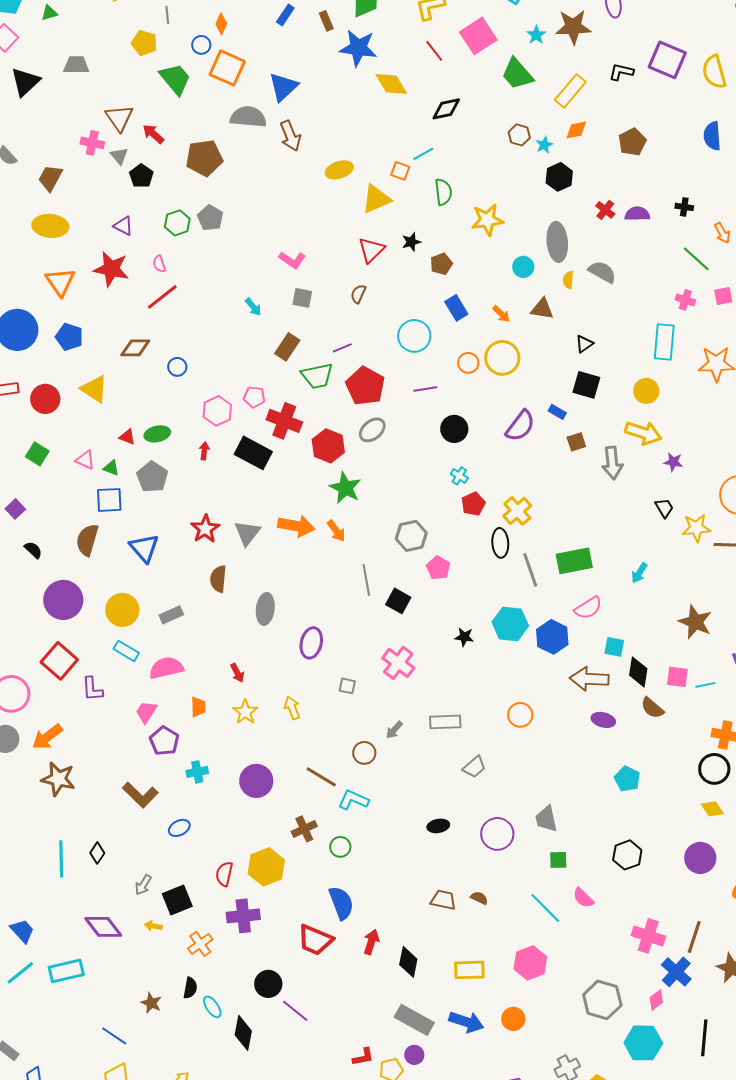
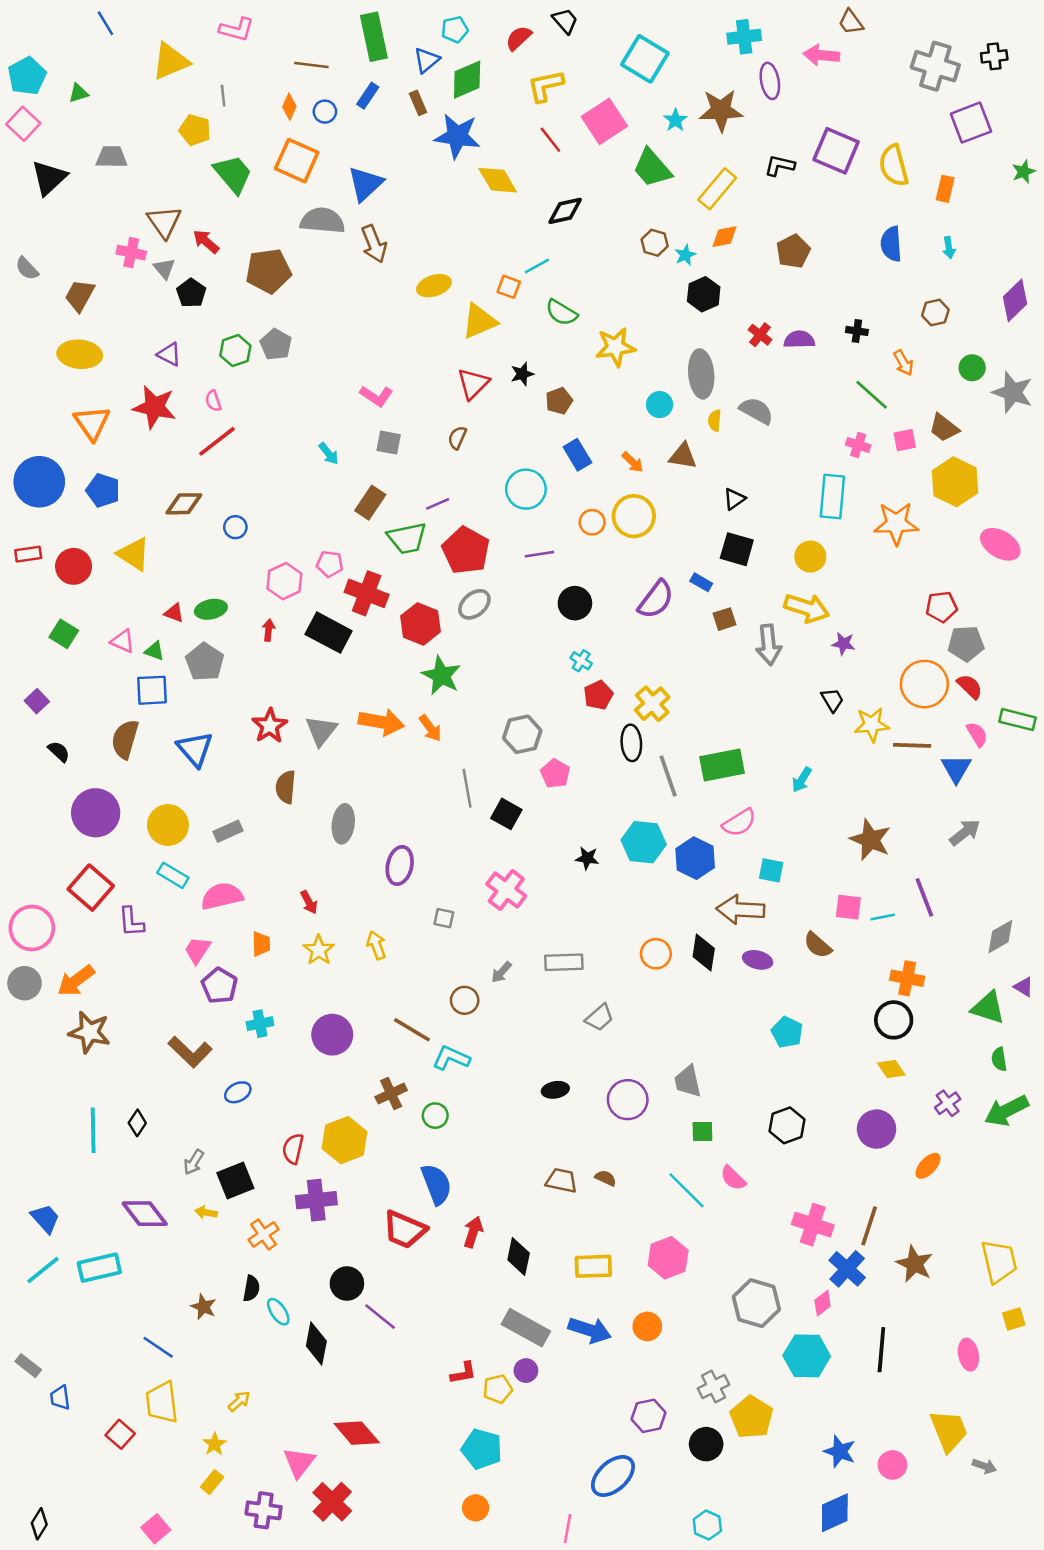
blue circle: (201, 45) -> (325, 112), moved
green semicircle: (443, 192) -> (561, 313), turned 128
black diamond: (638, 672) -> (704, 953), moved

